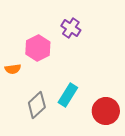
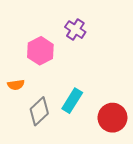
orange semicircle: (13, 69) -> (16, 85), moved

